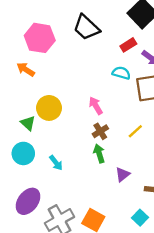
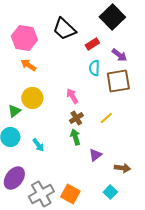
red rectangle: (128, 45) -> (92, 44), moved
orange arrow: (26, 69) -> (28, 65), moved
cyan semicircle: (121, 73) -> (94, 68), turned -105
green triangle: (28, 123) -> (14, 111), turned 40

